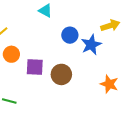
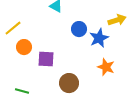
brown circle: (61, 74) -> (69, 83), moved
orange star: (109, 84) -> (106, 67), moved

